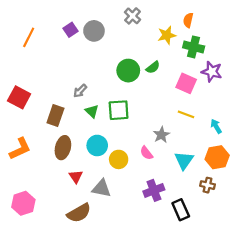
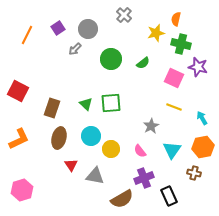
purple square: (70, 30) -> (58, 28), moved
green circle: (128, 71) -> (111, 59), moved
gray arrow: (80, 91) -> (75, 49), moved
pink semicircle: (146, 153) -> (140, 151), moved
brown semicircle: (79, 213) -> (122, 199), moved

